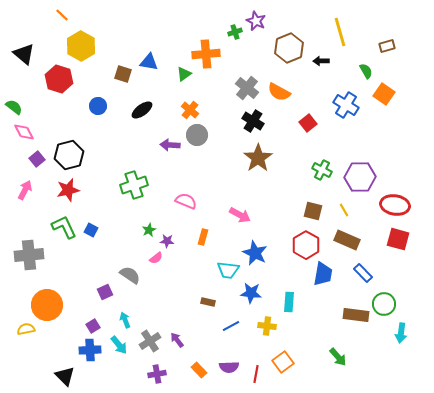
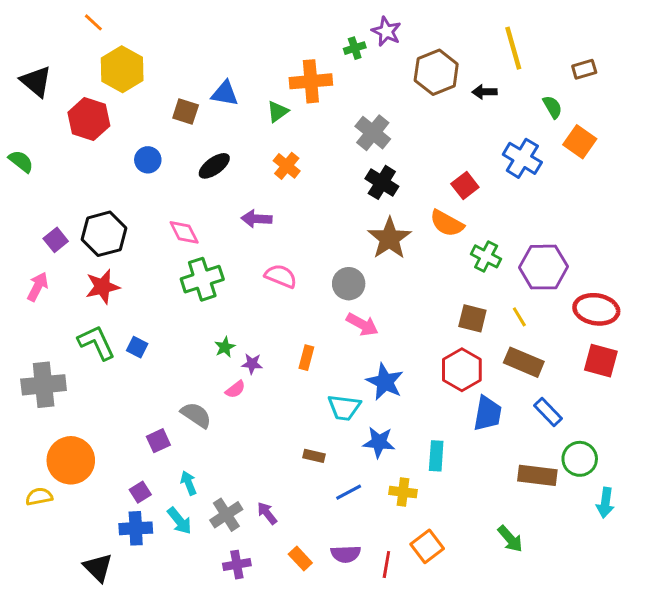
orange semicircle: (279, 92) -> (447, 223), moved
pink diamond: (24, 132) -> (184, 232), moved
gray circle: (197, 135) -> (349, 284), moved
pink semicircle: (186, 201) -> (281, 276), moved

